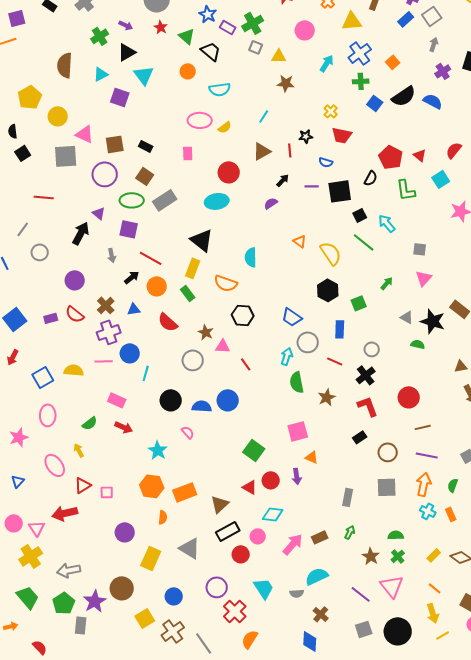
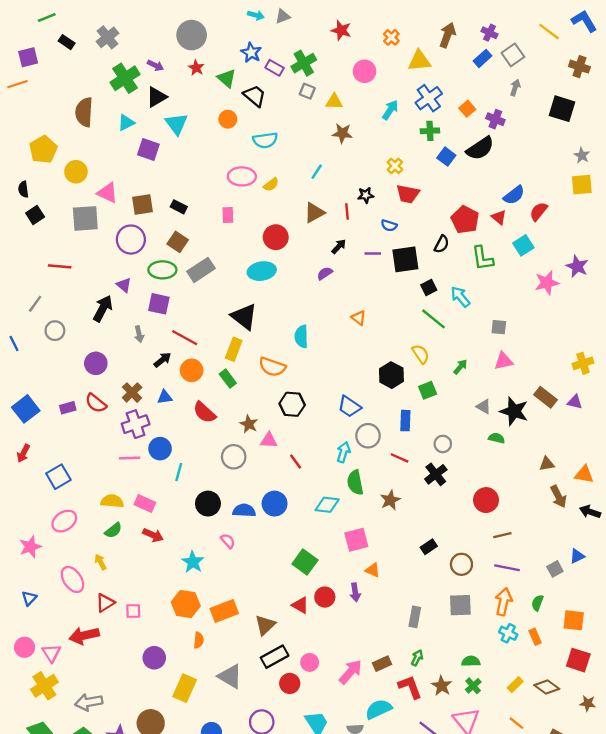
green cross: (100, 36) -> (125, 78), size x1.4
purple cross: (443, 71) -> (495, 119), moved, turned -35
blue semicircle: (433, 101) -> (514, 195), moved, turned 114
yellow semicircle: (331, 253) -> (421, 354), moved, size x0.7
pink triangle: (424, 278) -> (504, 361), turned 36
yellow semicircle: (74, 370) -> (112, 501), moved
red L-shape: (368, 406) -> (410, 687), moved
pink ellipse: (48, 415) -> (64, 521), turned 55
cyan diamond: (273, 514) -> (327, 505), moved

